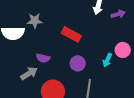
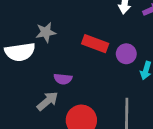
purple circle: (78, 63) -> (126, 54), moved

